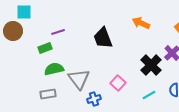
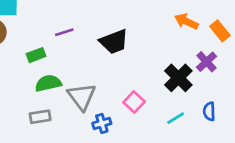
orange arrow: (141, 23) -> (186, 21), moved
purple line: (58, 32) -> (64, 32), moved
black trapezoid: (103, 38) -> (114, 42), turned -90

